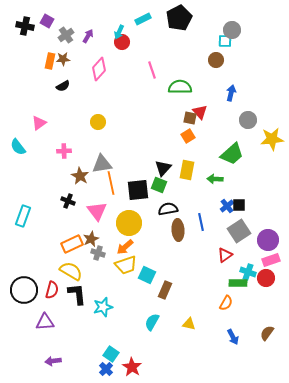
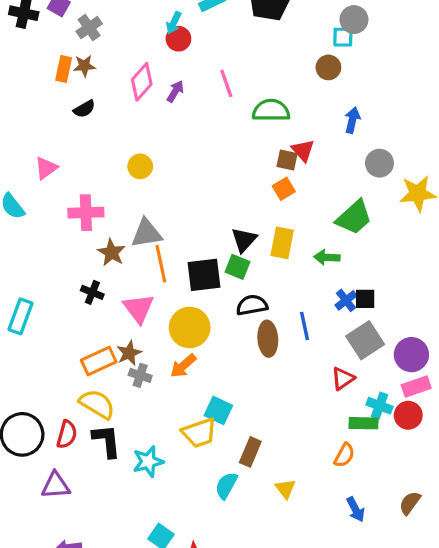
purple arrow: (88, 36) -> (175, 91), moved
pink cross: (64, 151) -> (86, 213), size x1.5
yellow trapezoid: (126, 265) -> (199, 433), moved
brown rectangle: (165, 290) -> (250, 452), moved
yellow triangle: (189, 324) -> (285, 489), turned 40

